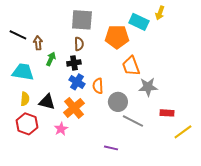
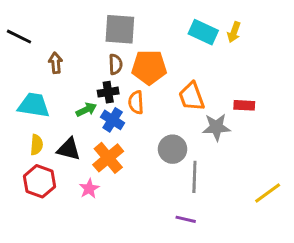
yellow arrow: (160, 13) -> (234, 32), moved
black line: (18, 35) -> (19, 37), moved
orange pentagon: (117, 37) -> (149, 67), moved
green arrow: (51, 59) -> (86, 110), moved, turned 40
orange semicircle: (98, 86) -> (136, 102), moved
red rectangle: (167, 113) -> (244, 105), moved
gray line: (133, 121) -> (194, 177), turned 65
purple line: (111, 148) -> (186, 219), moved

